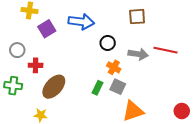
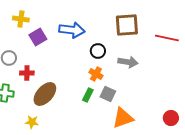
brown square: (137, 17) -> (127, 25), size x1.4
red line: (166, 50) -> (167, 38), moved
orange cross: (114, 67) -> (96, 74), moved

